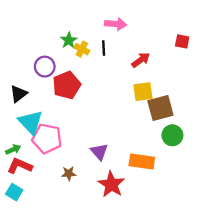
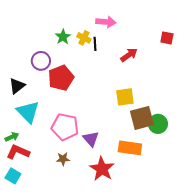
yellow cross: (82, 49) -> (84, 38), moved
yellow square: (143, 92) -> (125, 97), moved
brown square: (160, 108) -> (142, 118), moved
pink pentagon: (47, 139) -> (65, 127), moved

